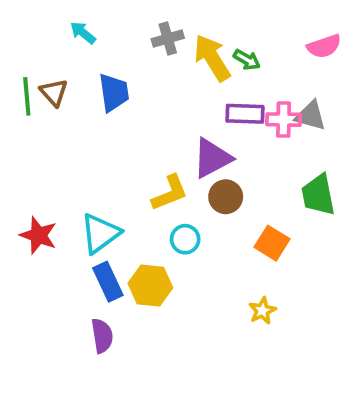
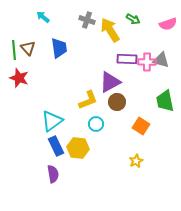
gray cross: (168, 38) -> (87, 20), turned 35
green arrow: (247, 60) -> (133, 19), moved
red star: (38, 235) -> (19, 78), moved

